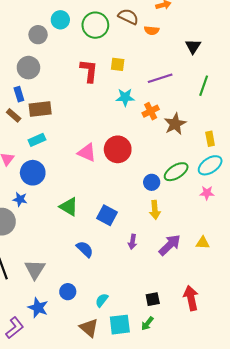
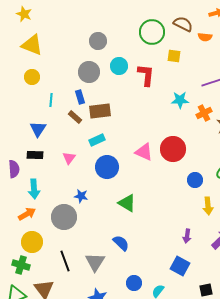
cyan circle: (60, 20) -> (119, 66), moved
yellow square: (118, 64) -> (174, 56), moved
blue circle: (33, 173) -> (107, 167), moved
blue circle: (152, 182) -> (195, 180), moved
blue square: (107, 215) -> (180, 266), moved
blue semicircle: (85, 249) -> (121, 243), moved
blue circle: (68, 292) -> (134, 283), moved

